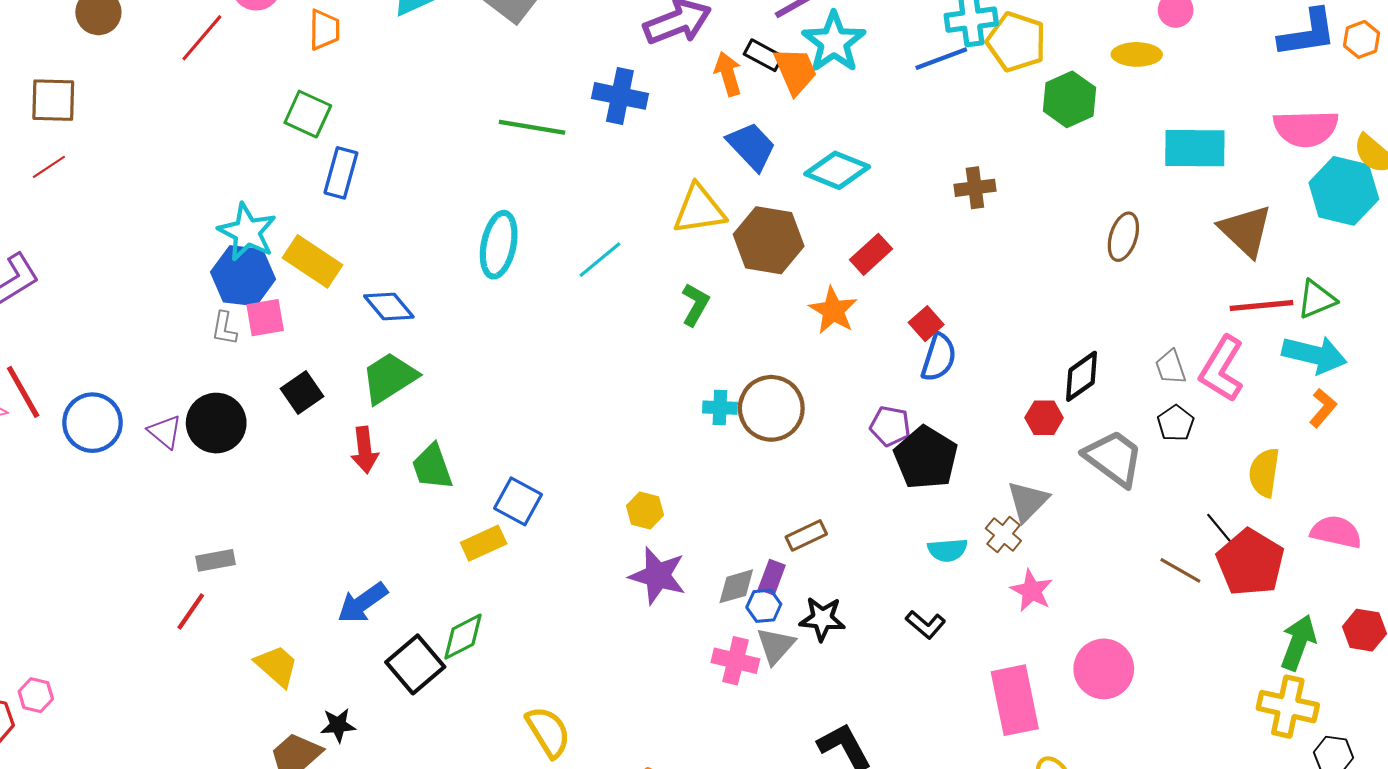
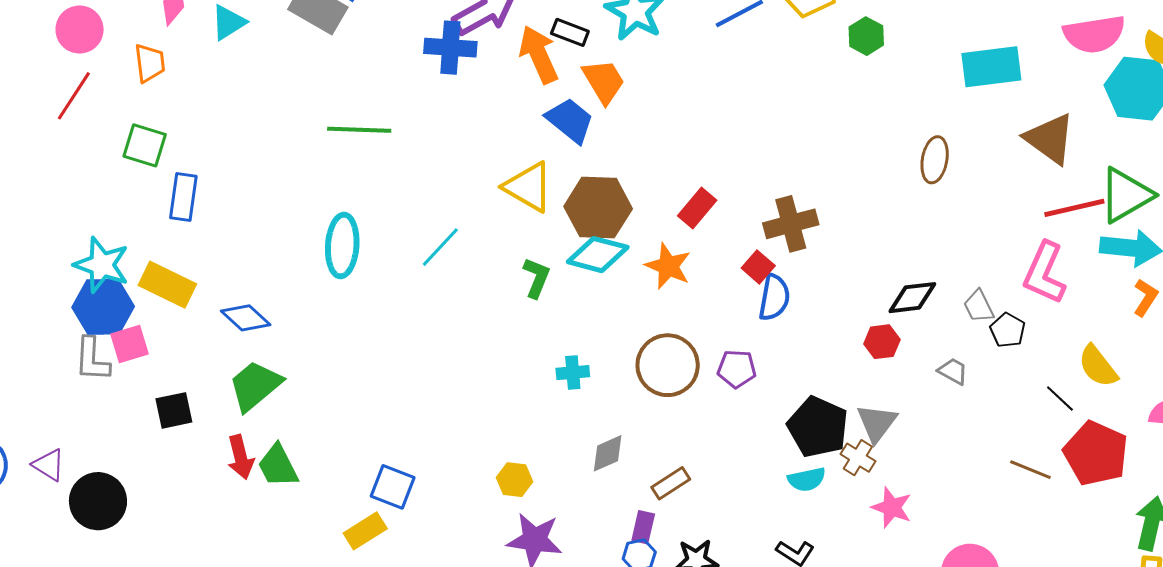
red line: (202, 38) -> (74, 96), moved
orange trapezoid: (795, 71) -> (604, 81), moved
orange arrow: (728, 74) -> (539, 55), size x1.4
blue cross: (620, 96) -> (450, 48), moved
green hexagon: (1069, 99) -> (866, 36), size x0.7
cyan diamond: (837, 170) -> (598, 255), moved
brown cross: (975, 188) -> (791, 224), moved, size x1.4
yellow triangle: (699, 209) -> (528, 187), turned 46
green triangle: (1317, 299) -> (1126, 195), size x1.5
gray L-shape: (224, 328) -> (92, 359), size x1.4
gray trapezoid: (1171, 367) -> (979, 306), moved
black diamond: (1082, 376) -> (912, 298), turned 36
black square: (302, 392) -> (174, 410), turned 30
brown circle: (771, 408) -> (668, 365), moved
black circle: (216, 423) -> (98, 501), moved
black pentagon: (926, 458) -> (818, 427), moved
gray trapezoid: (1114, 458) -> (953, 371), size x0.5
green trapezoid: (432, 467) -> (278, 466), moved
yellow semicircle: (1264, 473) -> (1098, 366), turned -39
black line: (1219, 528) -> (1060, 399), moved
gray diamond: (736, 586) -> (608, 453), moved

